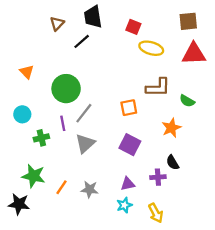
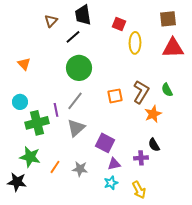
yellow ellipse: (151, 48) -> (135, 43), turned 75
brown L-shape: (158, 87) -> (141, 92), moved, turned -60
green circle: (66, 89) -> (79, 68), moved
green semicircle: (187, 101) -> (167, 90), turned 32
green cross: (41, 138) -> (37, 123), size x1.6
purple square: (130, 145) -> (105, 143), moved

